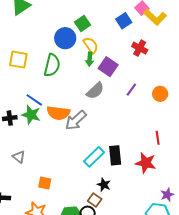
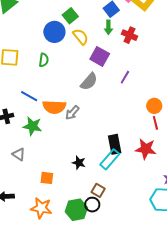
green arrow: (90, 59) -> (108, 27), moved
green semicircle: (52, 65) -> (44, 60), size x0.6
orange circle: (160, 94) -> (154, 106), moved
green star: (31, 115) -> (32, 126), moved
gray arrow: (76, 120) -> (72, 113), size x0.7
cyan rectangle: (94, 157) -> (110, 159), moved
black star: (104, 185) -> (79, 163), moved

